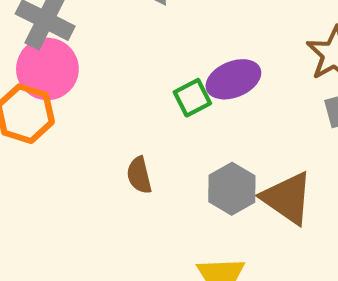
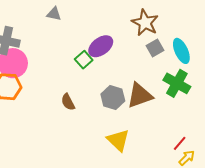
brown triangle: (287, 198) -> (140, 95), turned -40

